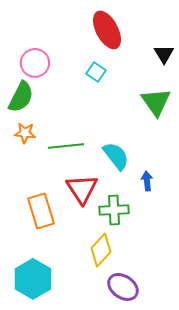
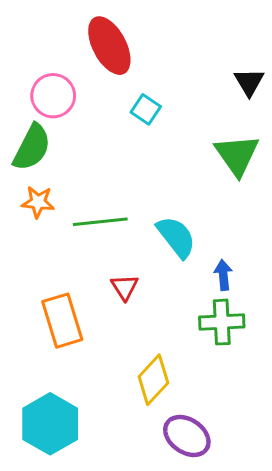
red ellipse: (107, 30) -> (109, 46), moved
red triangle: (82, 189) -> (125, 287), size x0.6
green cross: (114, 210) -> (222, 322), moved

